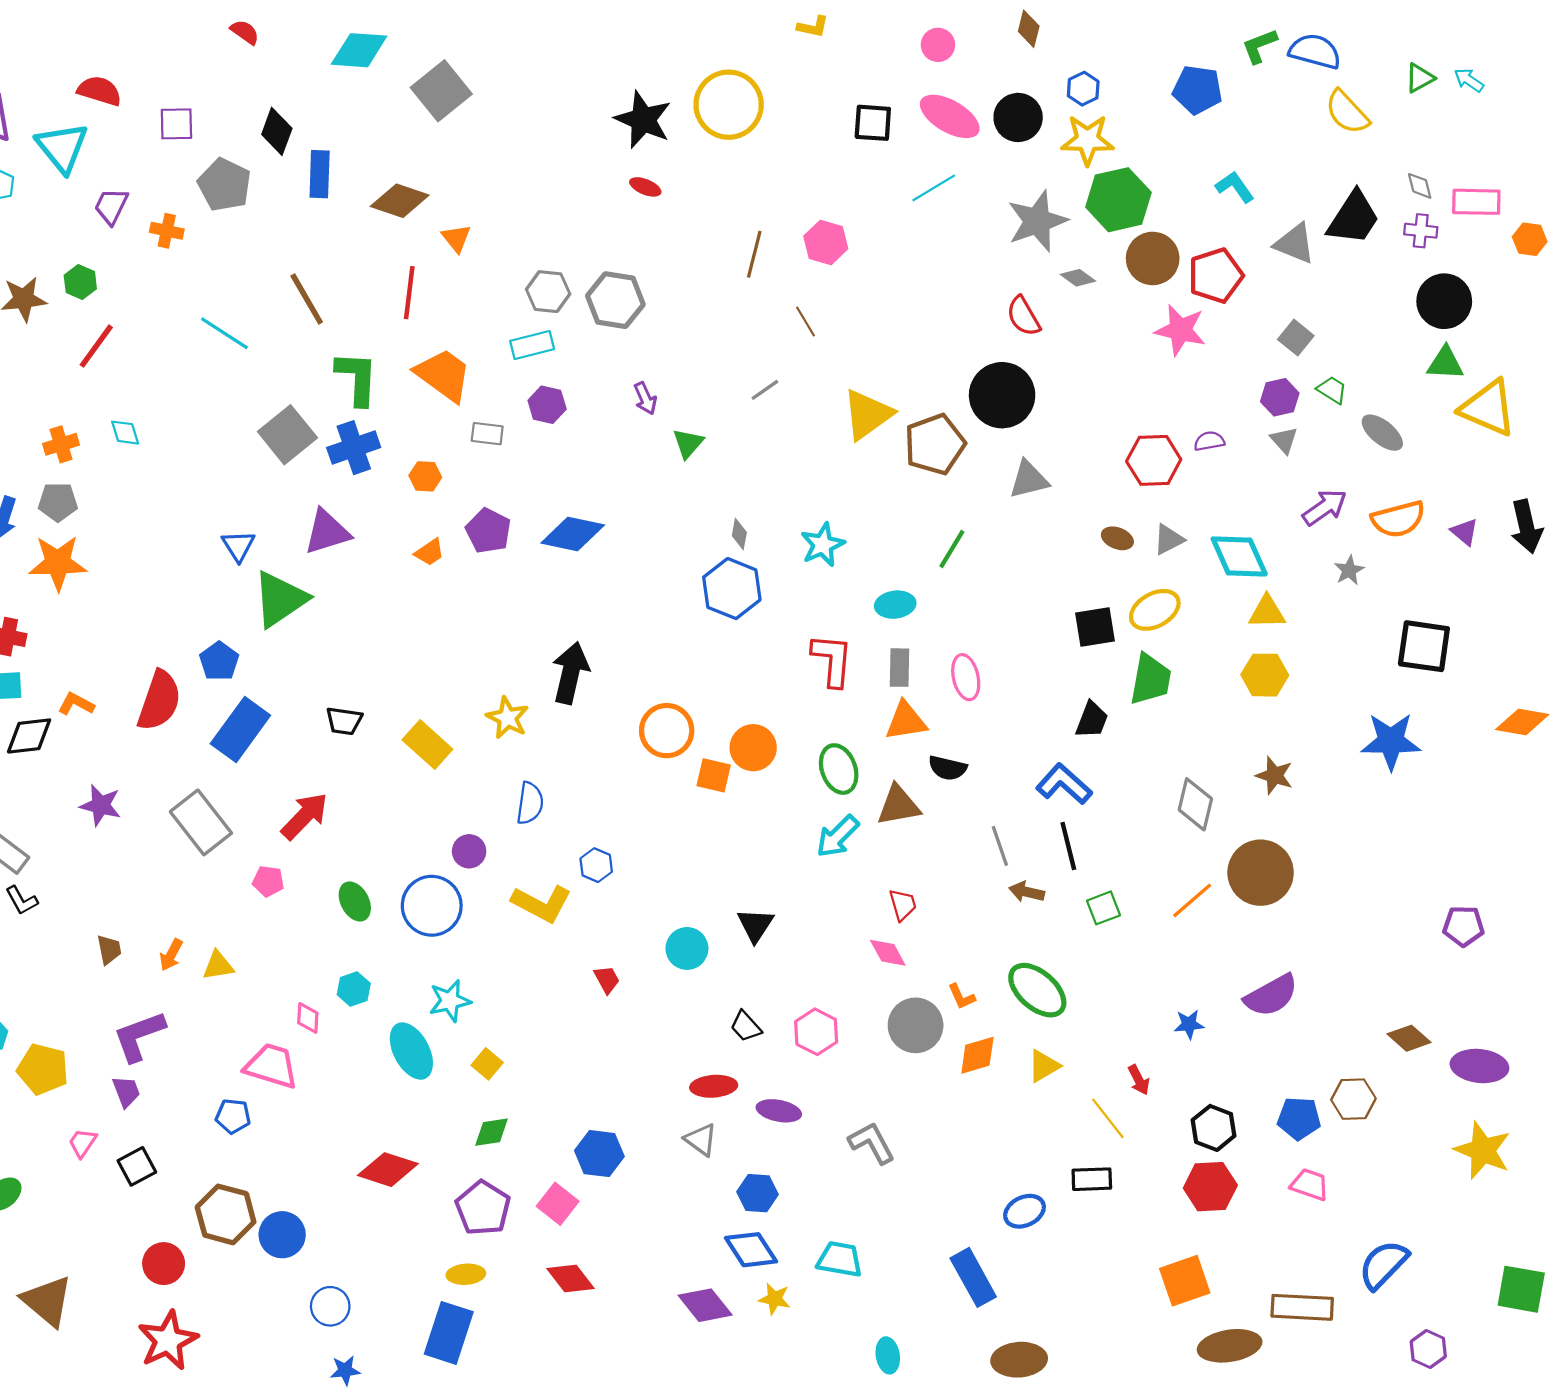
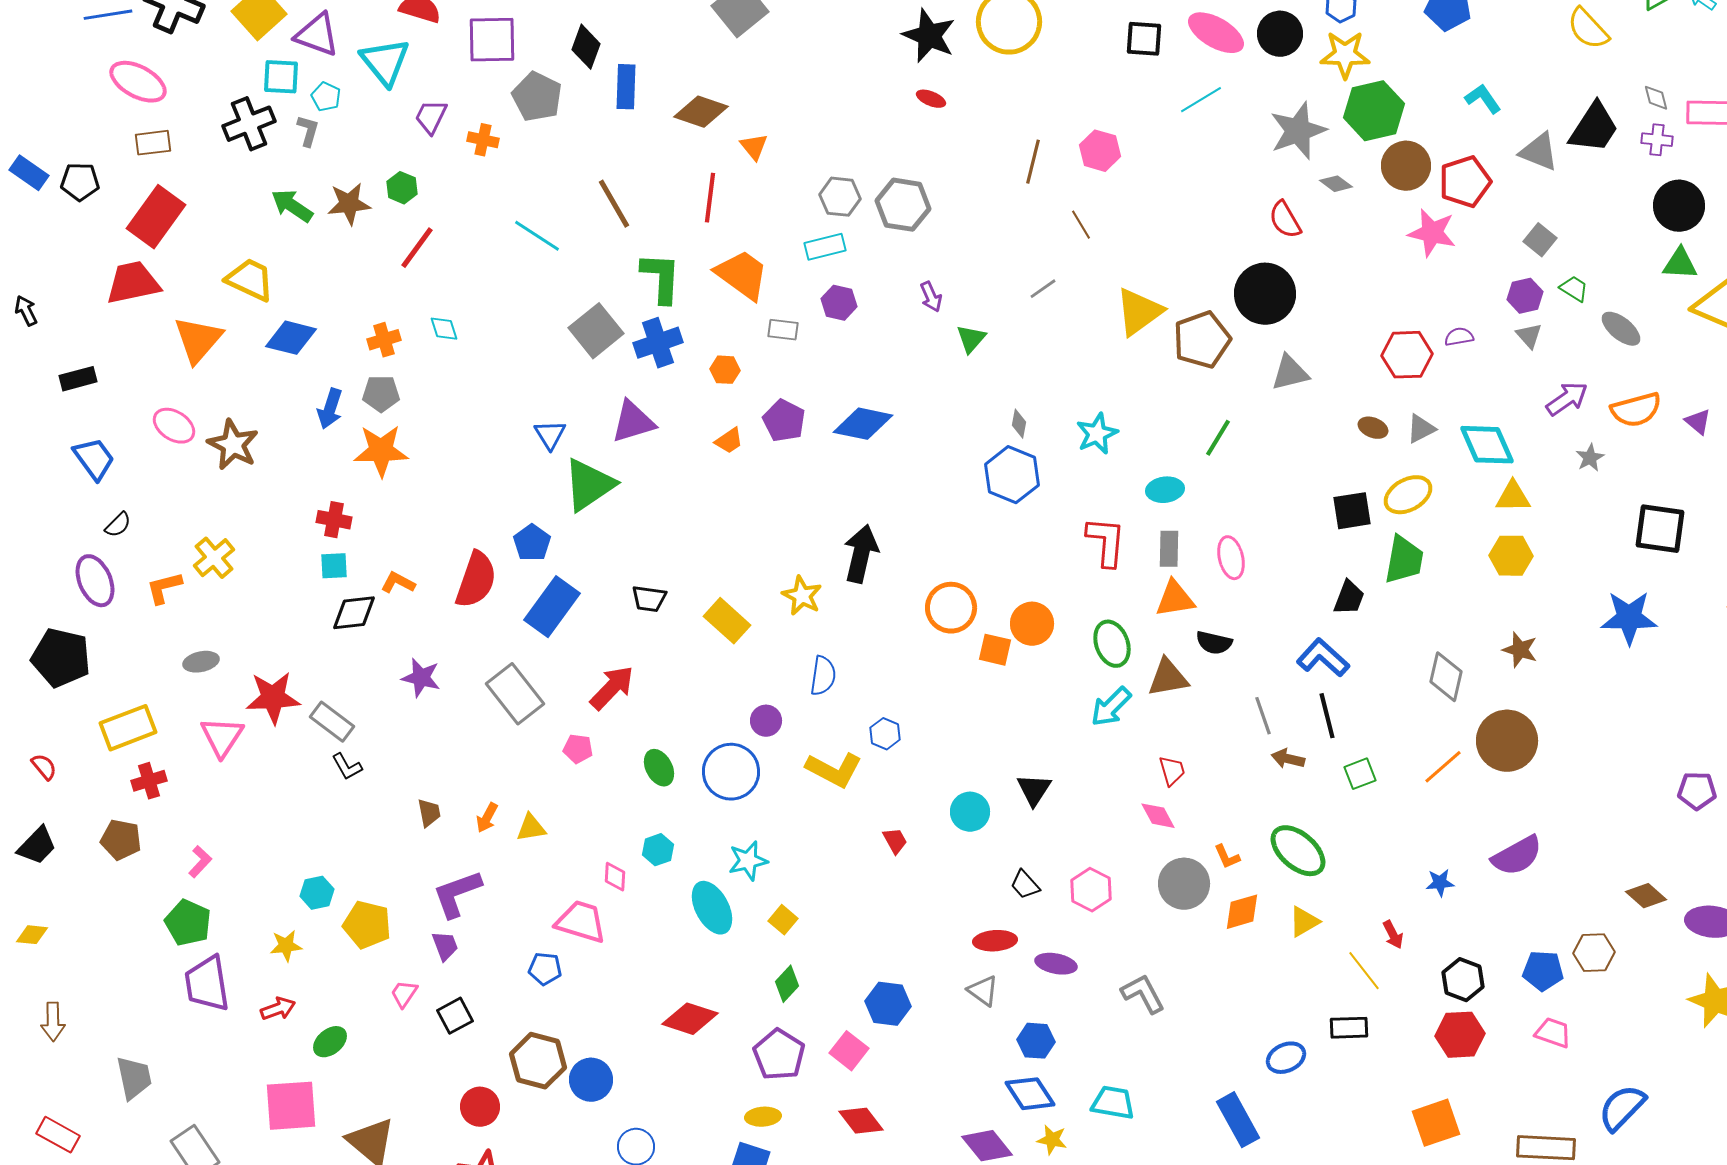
purple square: (176, 124) -> (492, 40), size x1.5
green diamond: (491, 1132) -> (787, 984), turned -39

